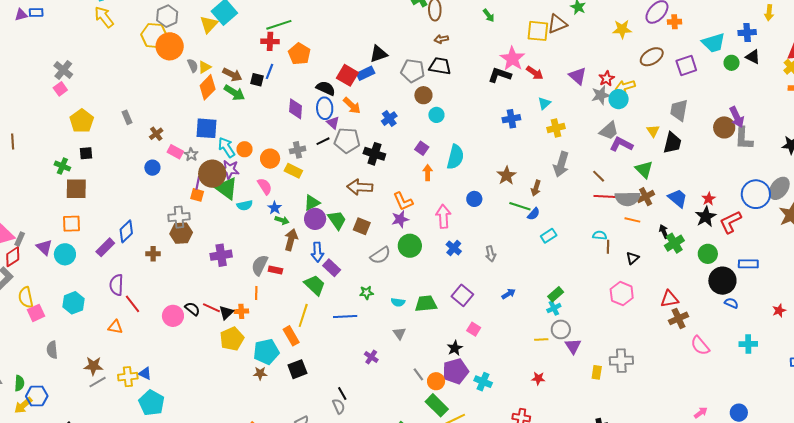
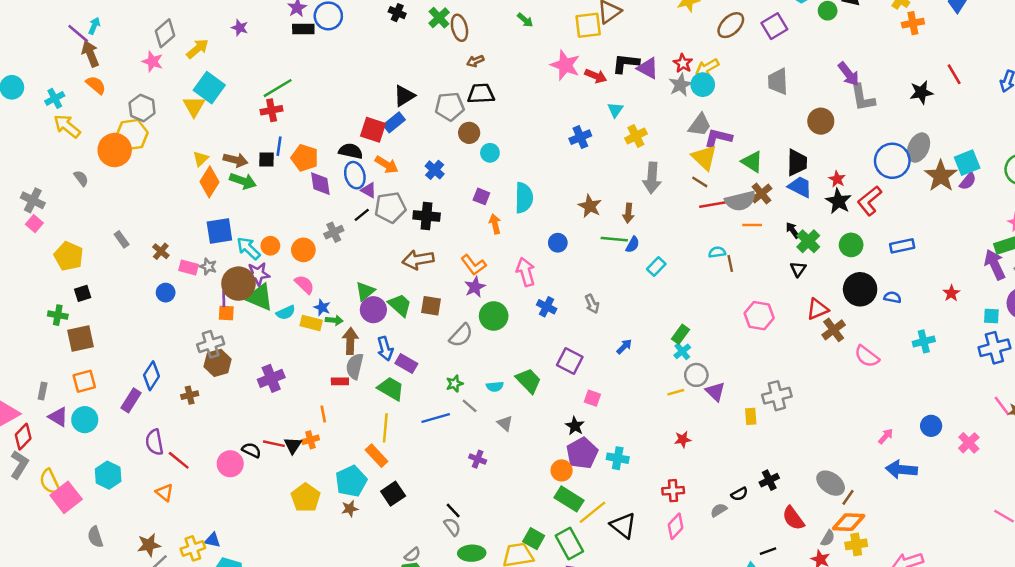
orange circle: (170, 46) -> (115, 150), moved
orange pentagon: (299, 54) -> (305, 158), moved
gray semicircle: (193, 66) -> (81, 178), moved
black L-shape: (500, 75) -> (626, 63), moved
brown circle: (724, 127) -> (821, 121), moved
yellow triangle: (653, 131) -> (704, 158), moved, size x1.6
black trapezoid: (672, 143) -> (797, 163), moved
yellow rectangle: (293, 171) -> (311, 323), moved
gray rectangle: (20, 239) -> (43, 391), moved
black triangle: (632, 258) -> (798, 269), moved
gray semicircle: (260, 265) -> (355, 366), moved
black circle: (722, 281) -> (860, 289), moved
green trapezoid: (426, 304) -> (528, 381), turned 65
pink square: (36, 313) -> (66, 497), size x1.4
orange triangle: (115, 327) -> (165, 493), turned 42
yellow pentagon: (232, 339) -> (306, 498), moved
gray line: (418, 374) -> (470, 406), moved

